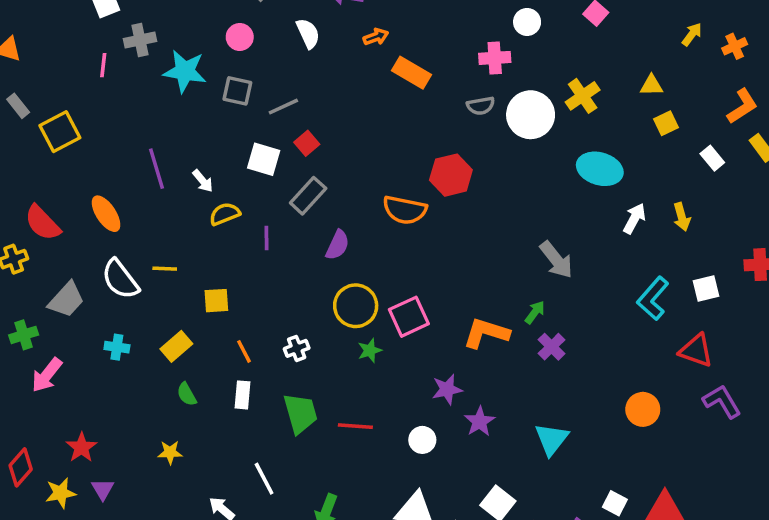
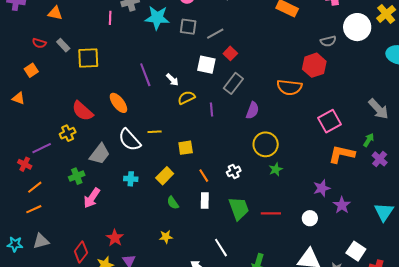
gray semicircle: (481, 106) -> (328, 41), moved
yellow square: (60, 132) -> (88, 58), turned 30
pink square: (409, 317) -> (329, 121), moved

